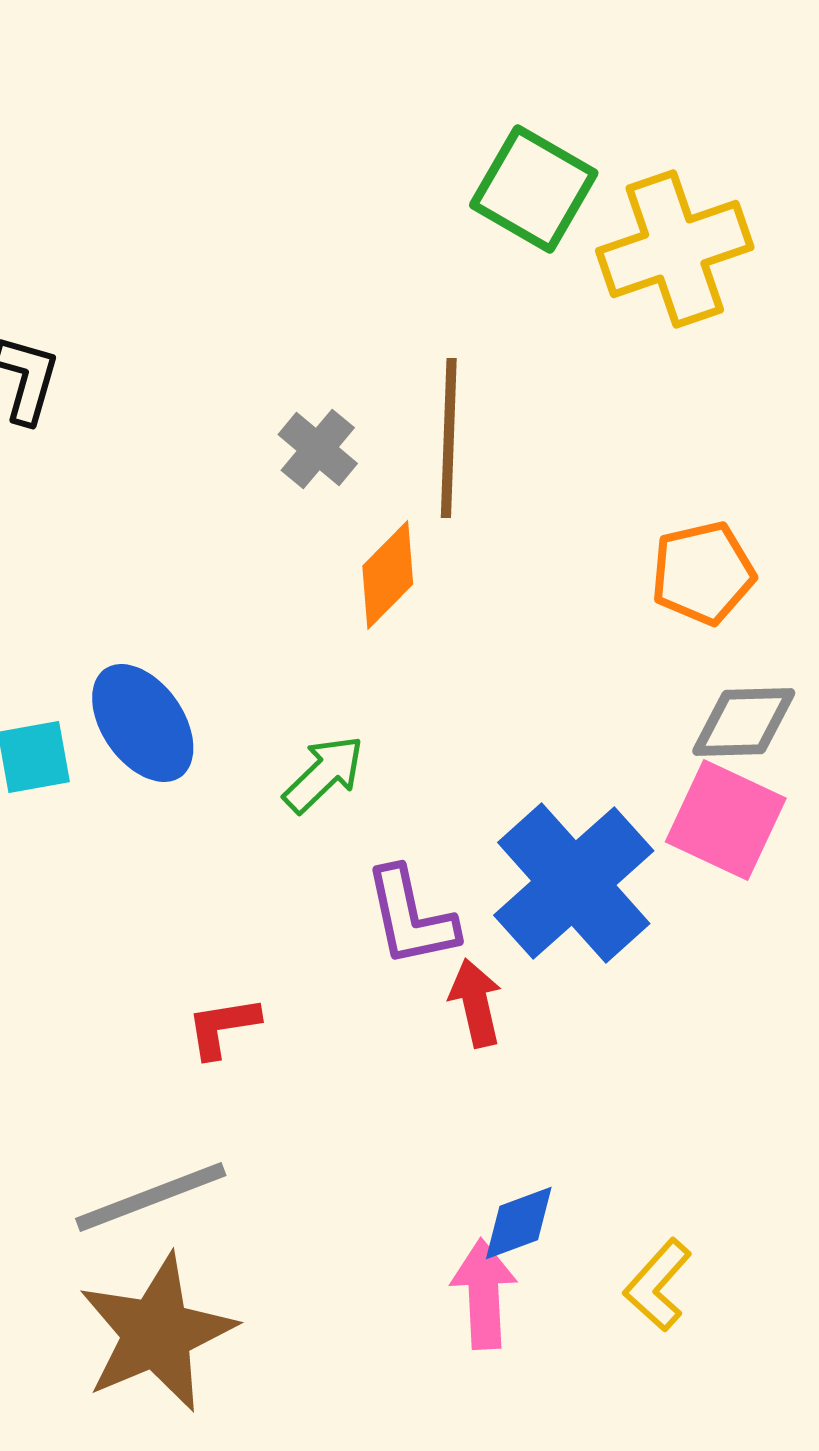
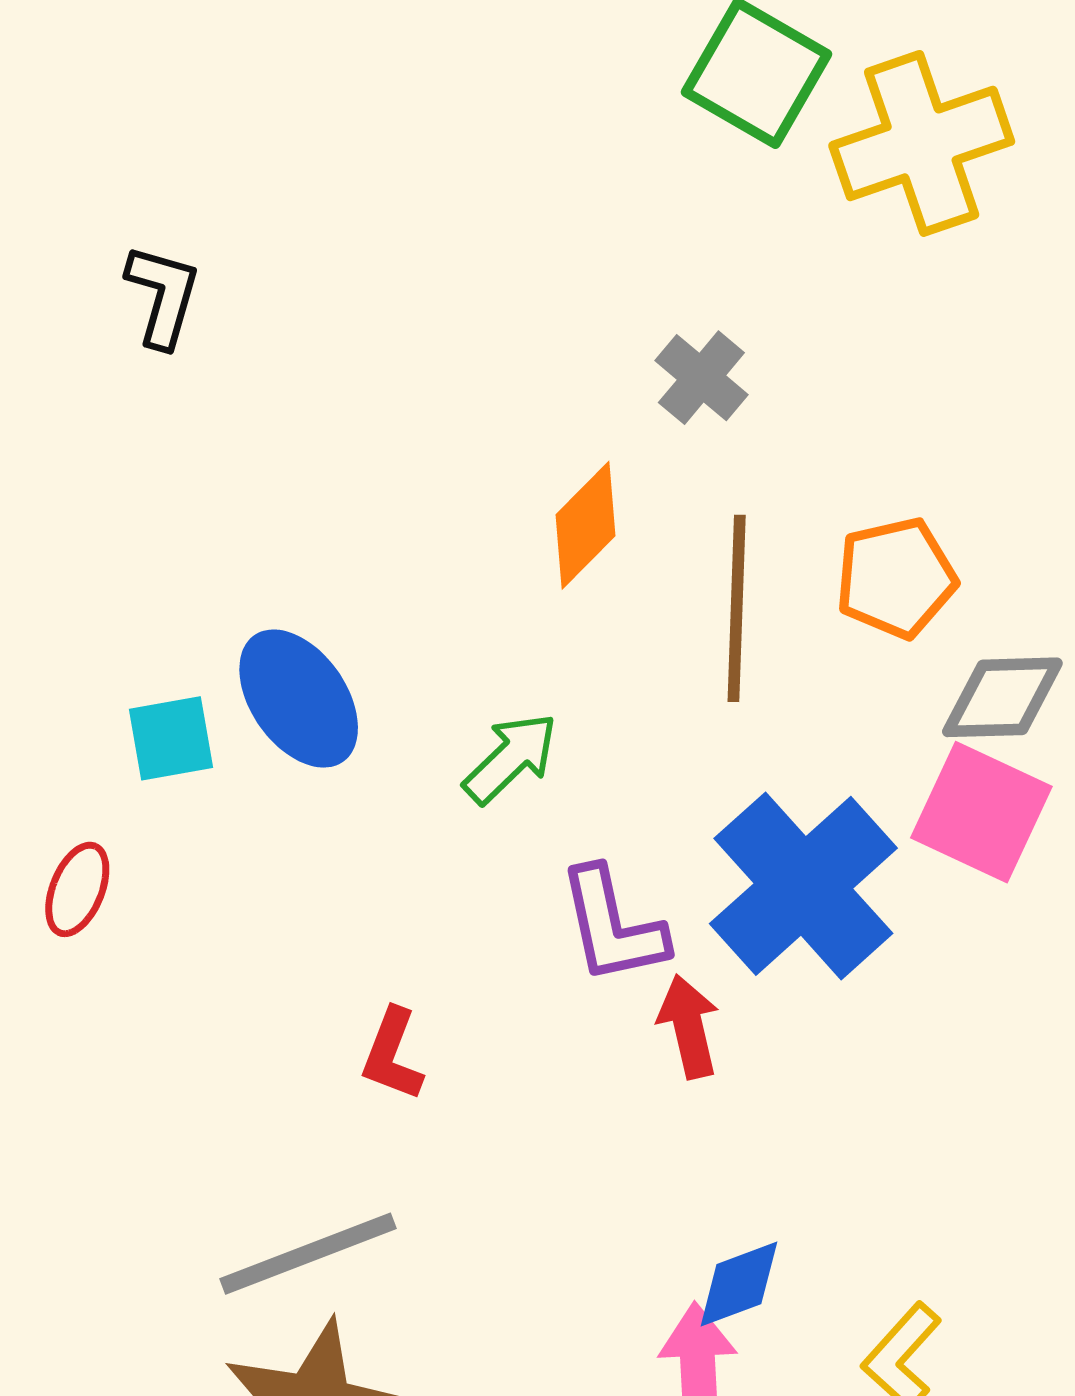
brown line: (449, 438) -> (737, 608), moved
gray cross: (318, 449) -> (701, 378), moved
orange pentagon: (703, 573) -> (896, 578), moved
red L-shape: (223, 1027) -> (392, 1055), turned -60

